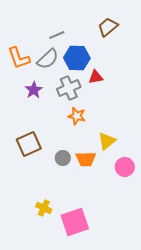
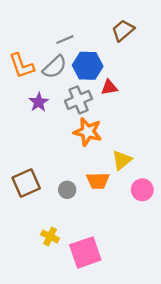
orange star: (77, 116) -> (88, 132), size x1.4
brown square: (29, 144) -> (26, 183), moved
gray circle: (63, 158) -> (67, 190), moved

